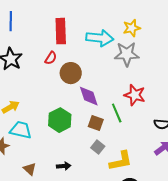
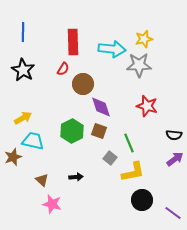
green line: (117, 113) -> (129, 143), moved
brown square: (96, 123) -> (99, 131), moved

